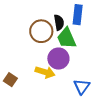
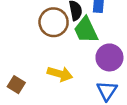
purple circle: (58, 59) -> (109, 57), moved

